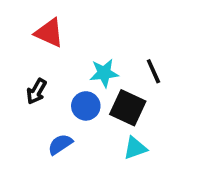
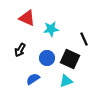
cyan star: (104, 73) -> (51, 29), moved
cyan triangle: (135, 148) -> (66, 81), moved

